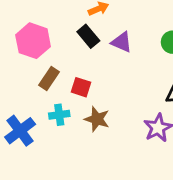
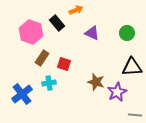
black rectangle: (88, 36) -> (57, 23), moved
brown star: (97, 119) -> (96, 82), moved

